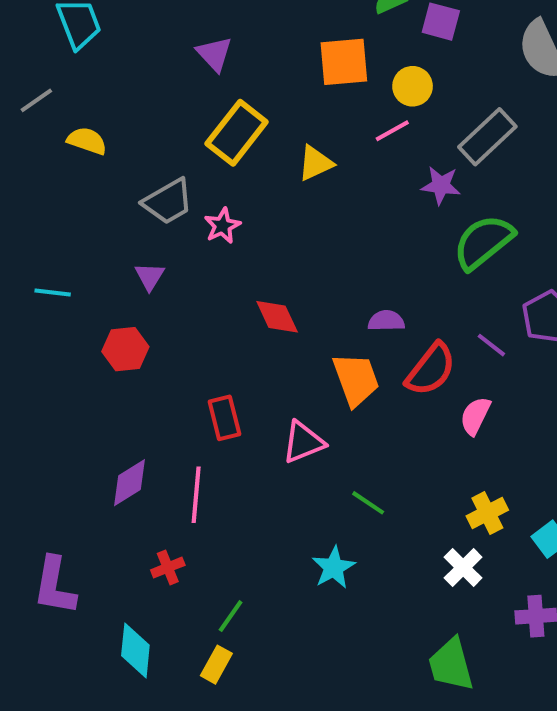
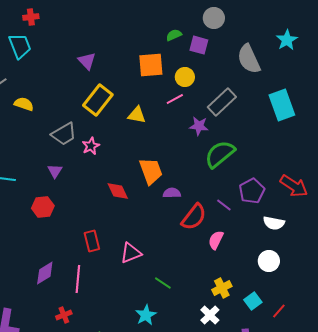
yellow triangle: (315, 163) -> (137, 115), turned 36
orange trapezoid: (356, 379) -> (151, 171), moved

